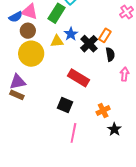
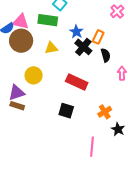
green rectangle: (57, 13) -> (48, 20), turned 72
brown circle: (28, 31) -> (21, 41), size x1.5
blue star: (71, 34) -> (76, 32), moved
yellow circle: (31, 54) -> (34, 75), moved, size x0.7
pink line: (73, 133) -> (92, 147), moved

